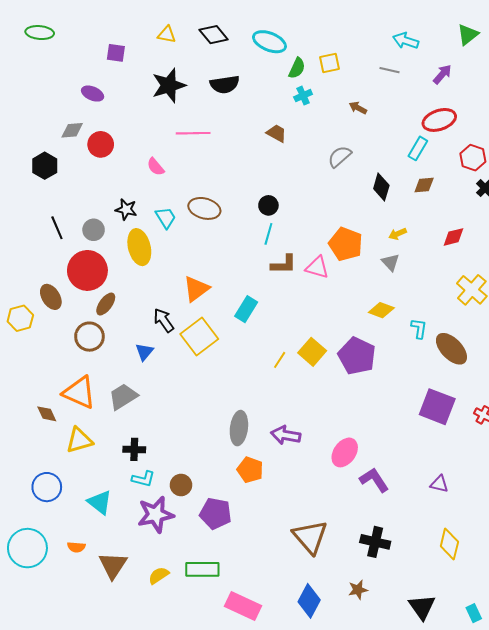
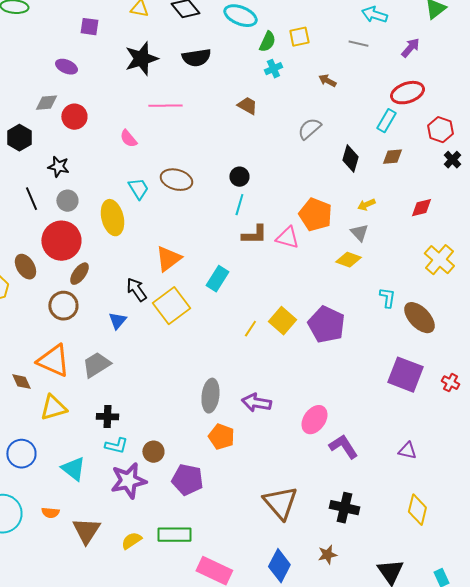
black star: (126, 209) -> (58, 167), moved
yellow diamond: (381, 310) -> (348, 260), moved

